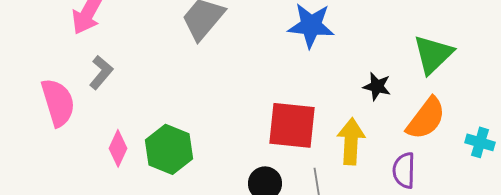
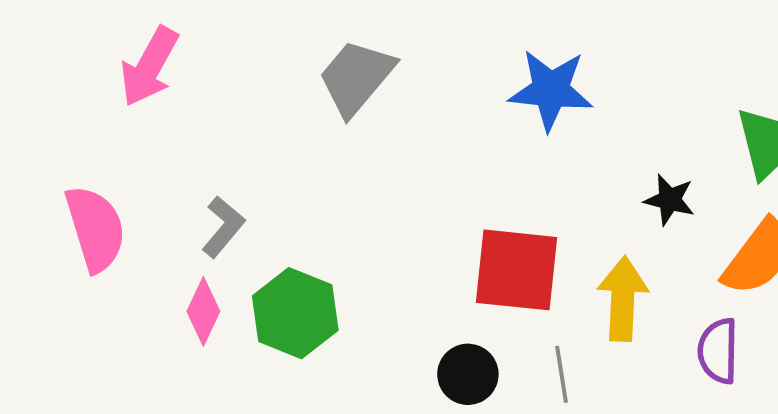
gray L-shape: (101, 72) -> (223, 227), moved

